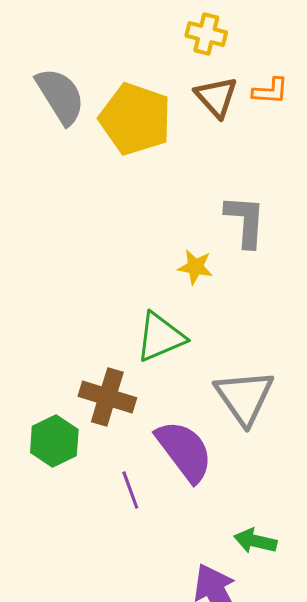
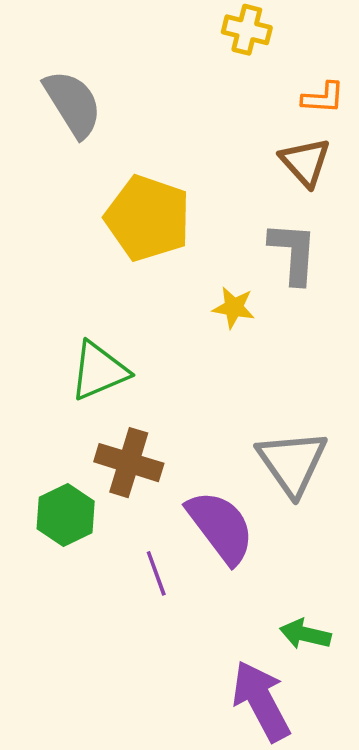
brown triangle: (216, 97) -> (305, 162), moved
yellow pentagon: (135, 119) -> (148, 218), moved
green triangle: (160, 337) -> (99, 371), moved

